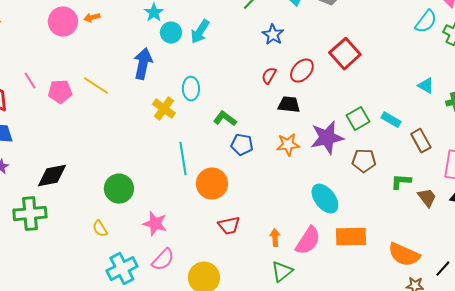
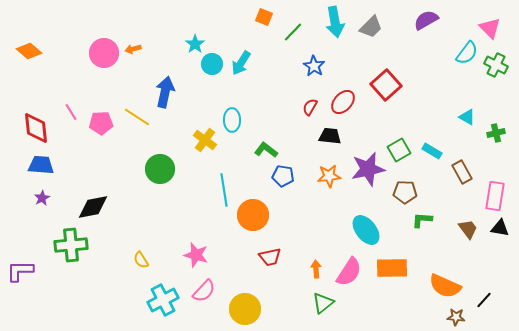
blue arrow: (143, 64) -> (165, 92), moved
green L-shape: (401, 182) -> (422, 220), moved
green circle: (119, 189) -> (160, 169), moved

